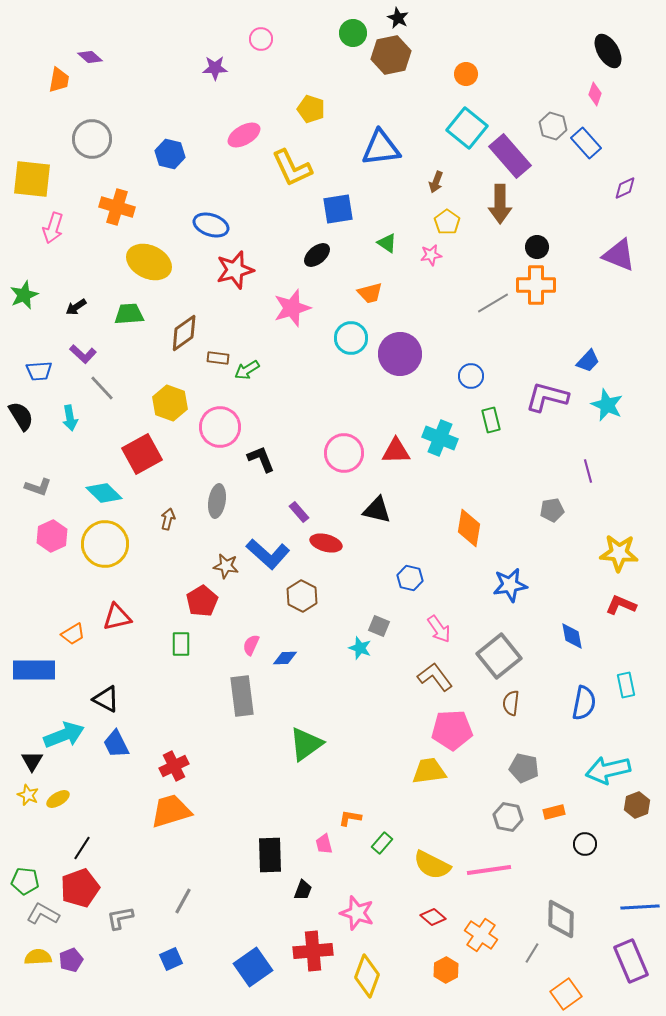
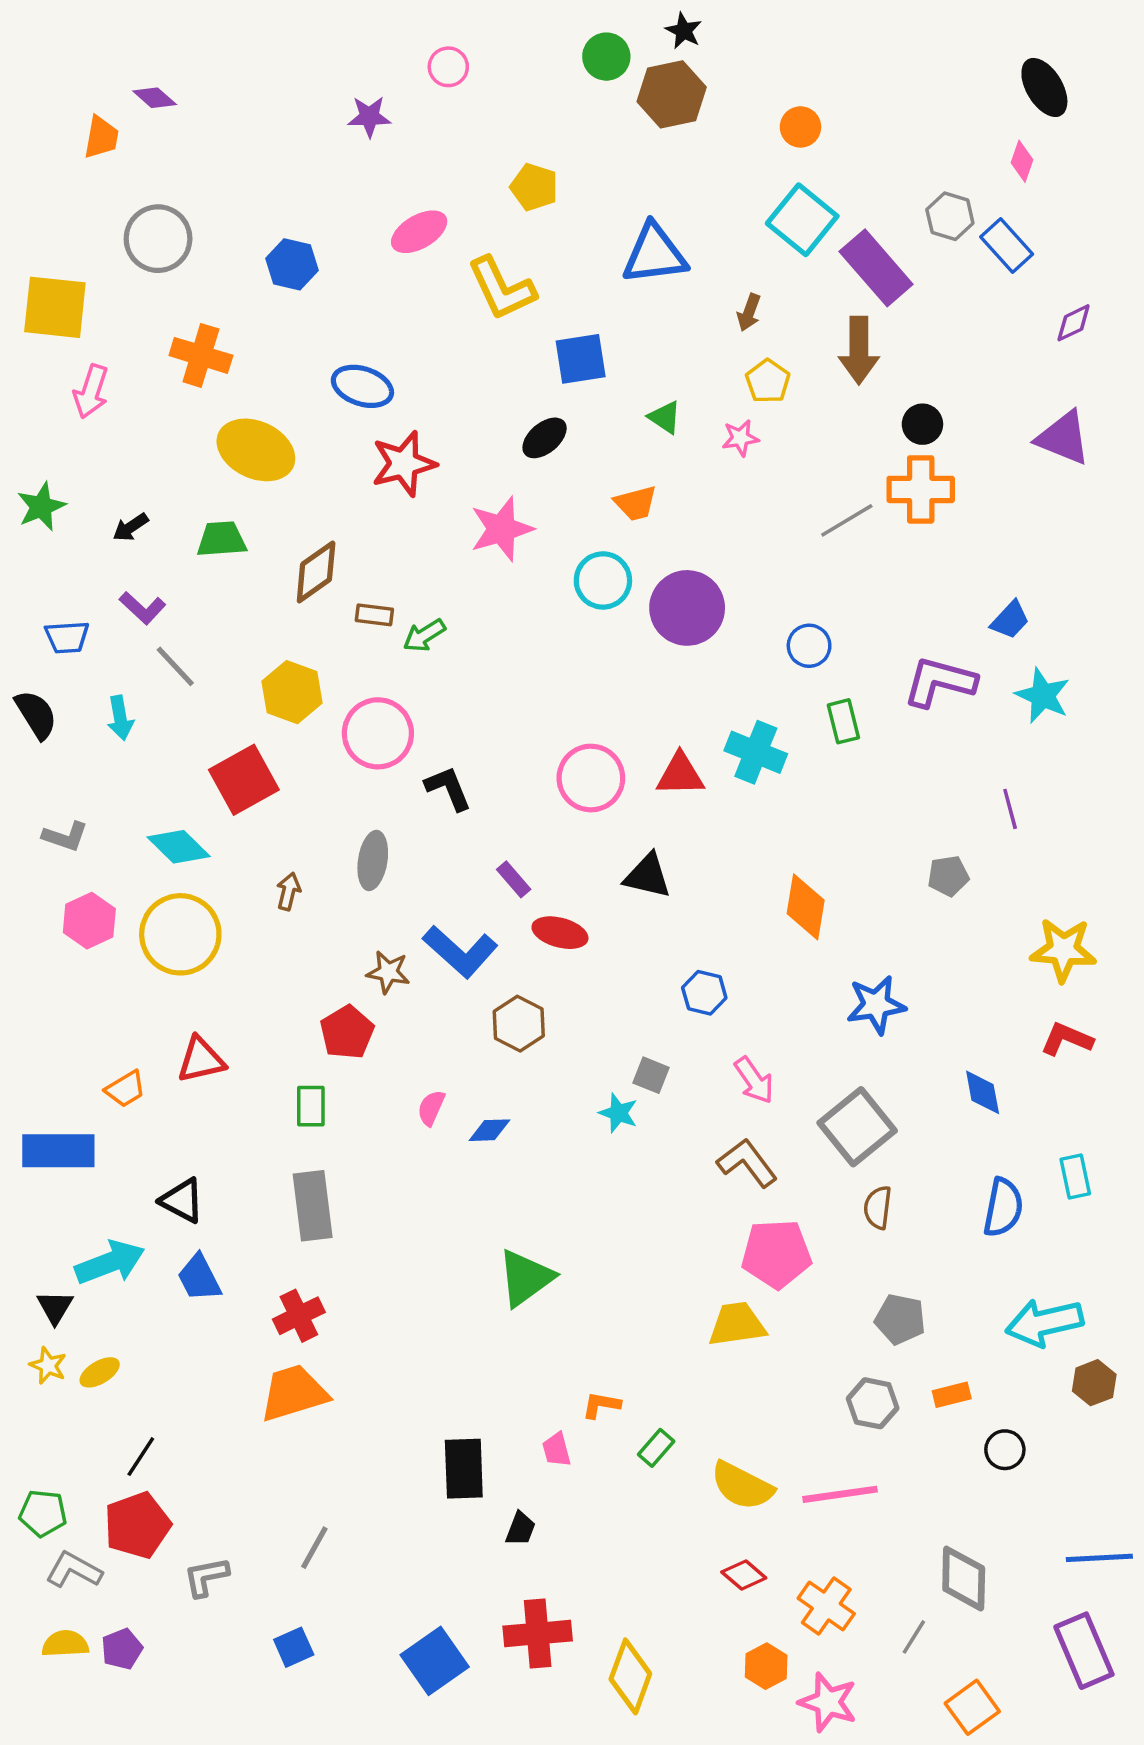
gray rectangle: (242, 696) -> (313, 1206), moved
pink star: (357, 913) -> (828, 1702), moved

